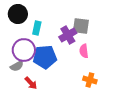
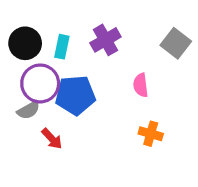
black circle: (18, 14) -> (25, 43), moved
gray square: (81, 26) -> (176, 43), moved, turned 30
purple cross: (68, 35) -> (105, 40), moved

